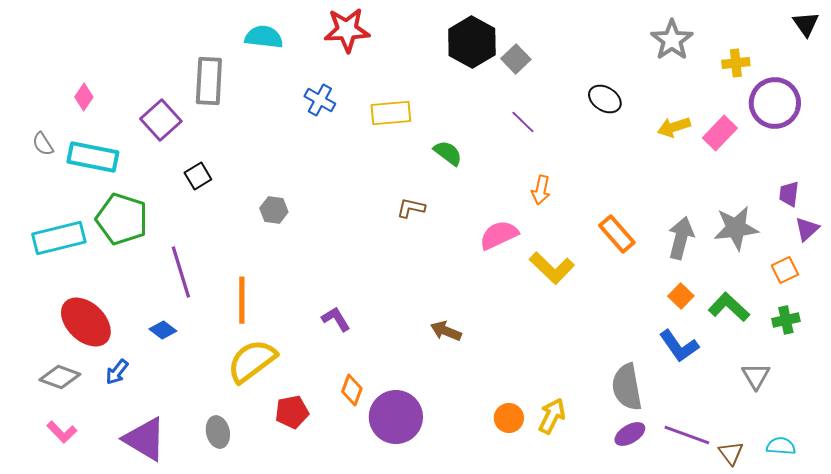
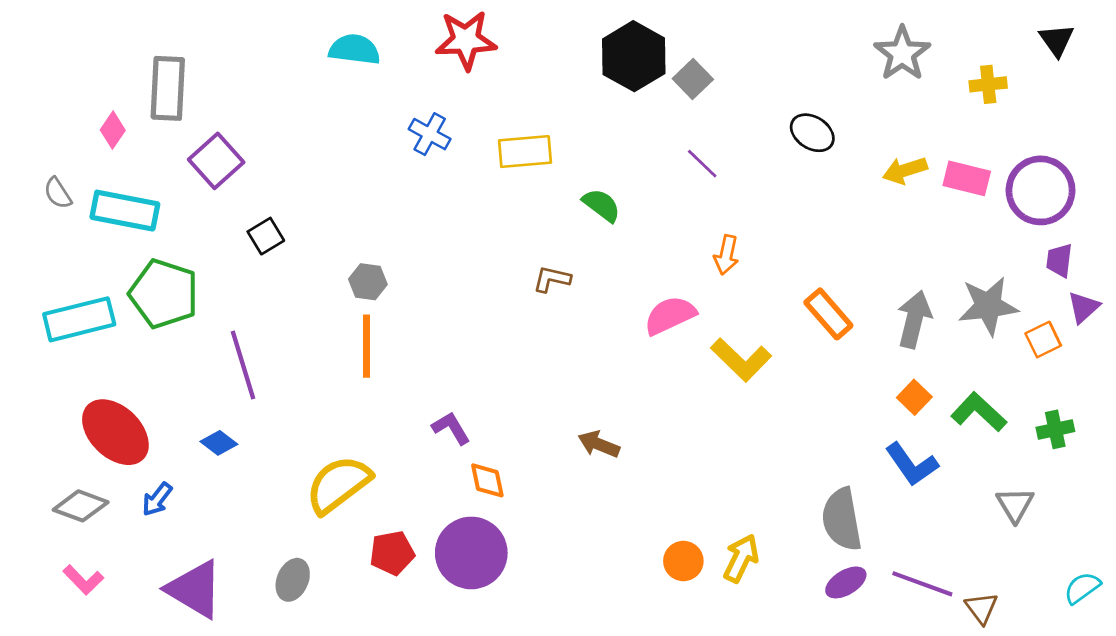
black triangle: (806, 24) -> (1057, 40), moved
gray rectangle: (209, 81) -> (168, 88), moved
purple circle: (775, 103) -> (1041, 190), moved
pink rectangle: (720, 133) -> (967, 178), turned 60
orange square: (785, 270) -> (1043, 339), moved
orange line: (242, 300) -> (367, 346), moved
orange diamond: (352, 390) -> (487, 480), moved, turned -32
purple circle: (396, 417) -> (471, 553), moved
gray ellipse: (218, 432) -> (293, 580), turned 36
cyan semicircle: (781, 446) -> (1082, 588), moved, turned -40

